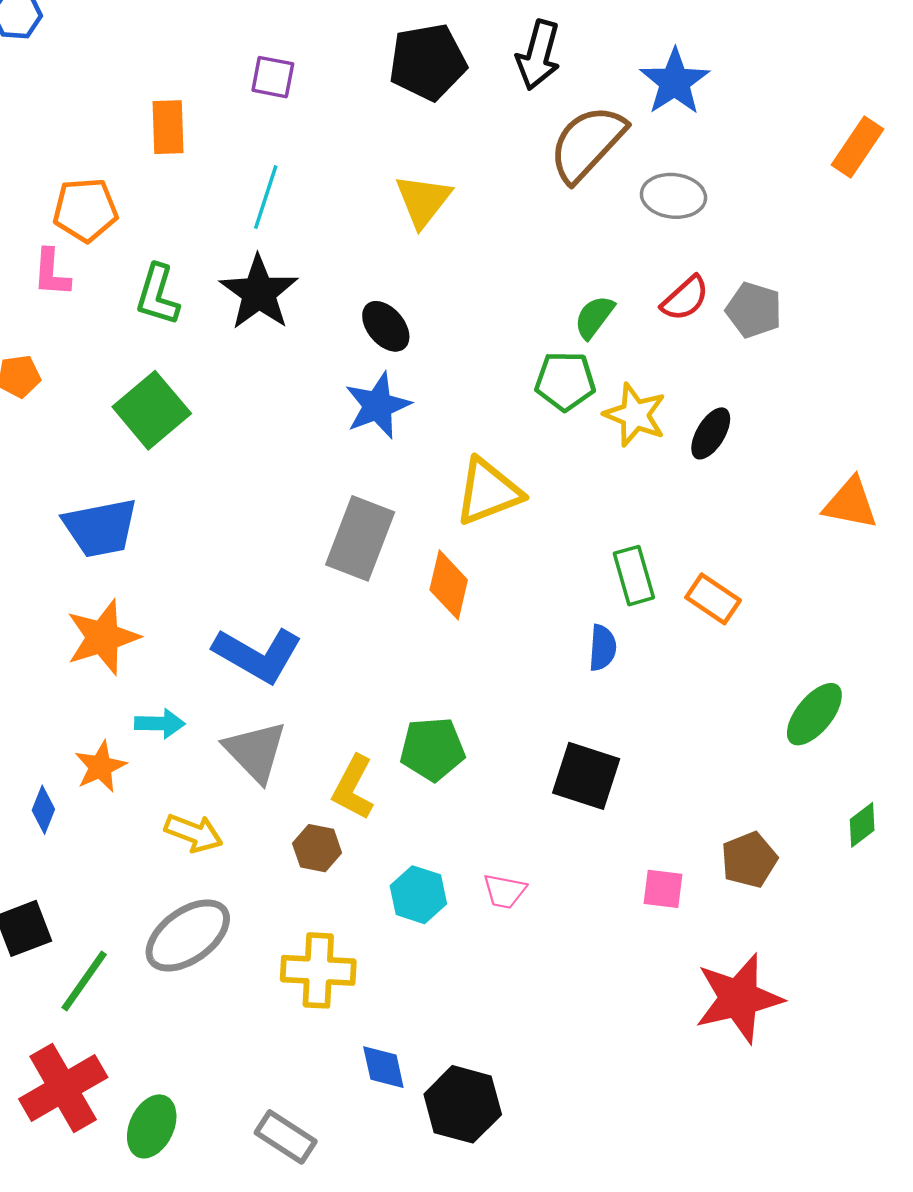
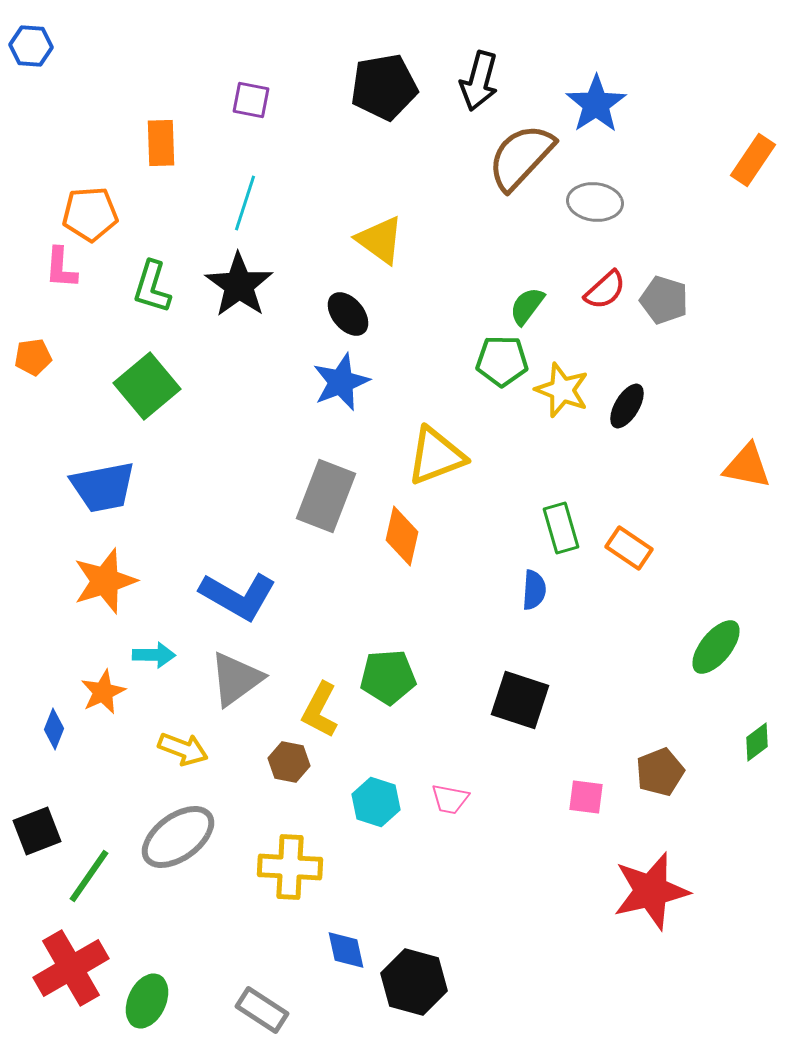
yellow triangle: (423, 201) -> (380, 240), moved, turned -32
gray triangle: (255, 751) -> (236, 679), turned 38

